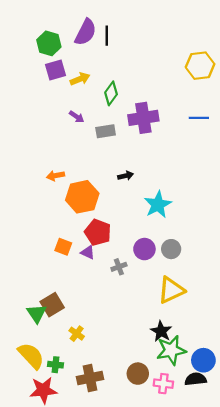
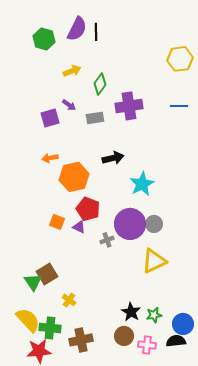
purple square: (56, 70) -> (50, 118), moved
black arrow: (126, 176) -> (113, 158), size x1.5
purple circle: (144, 249) -> (130, 224), size x1.6
black star: (161, 331) -> (131, 312), moved
green star: (171, 350) -> (154, 315), size x0.6
green cross: (56, 365) -> (50, 328), size x1.5

